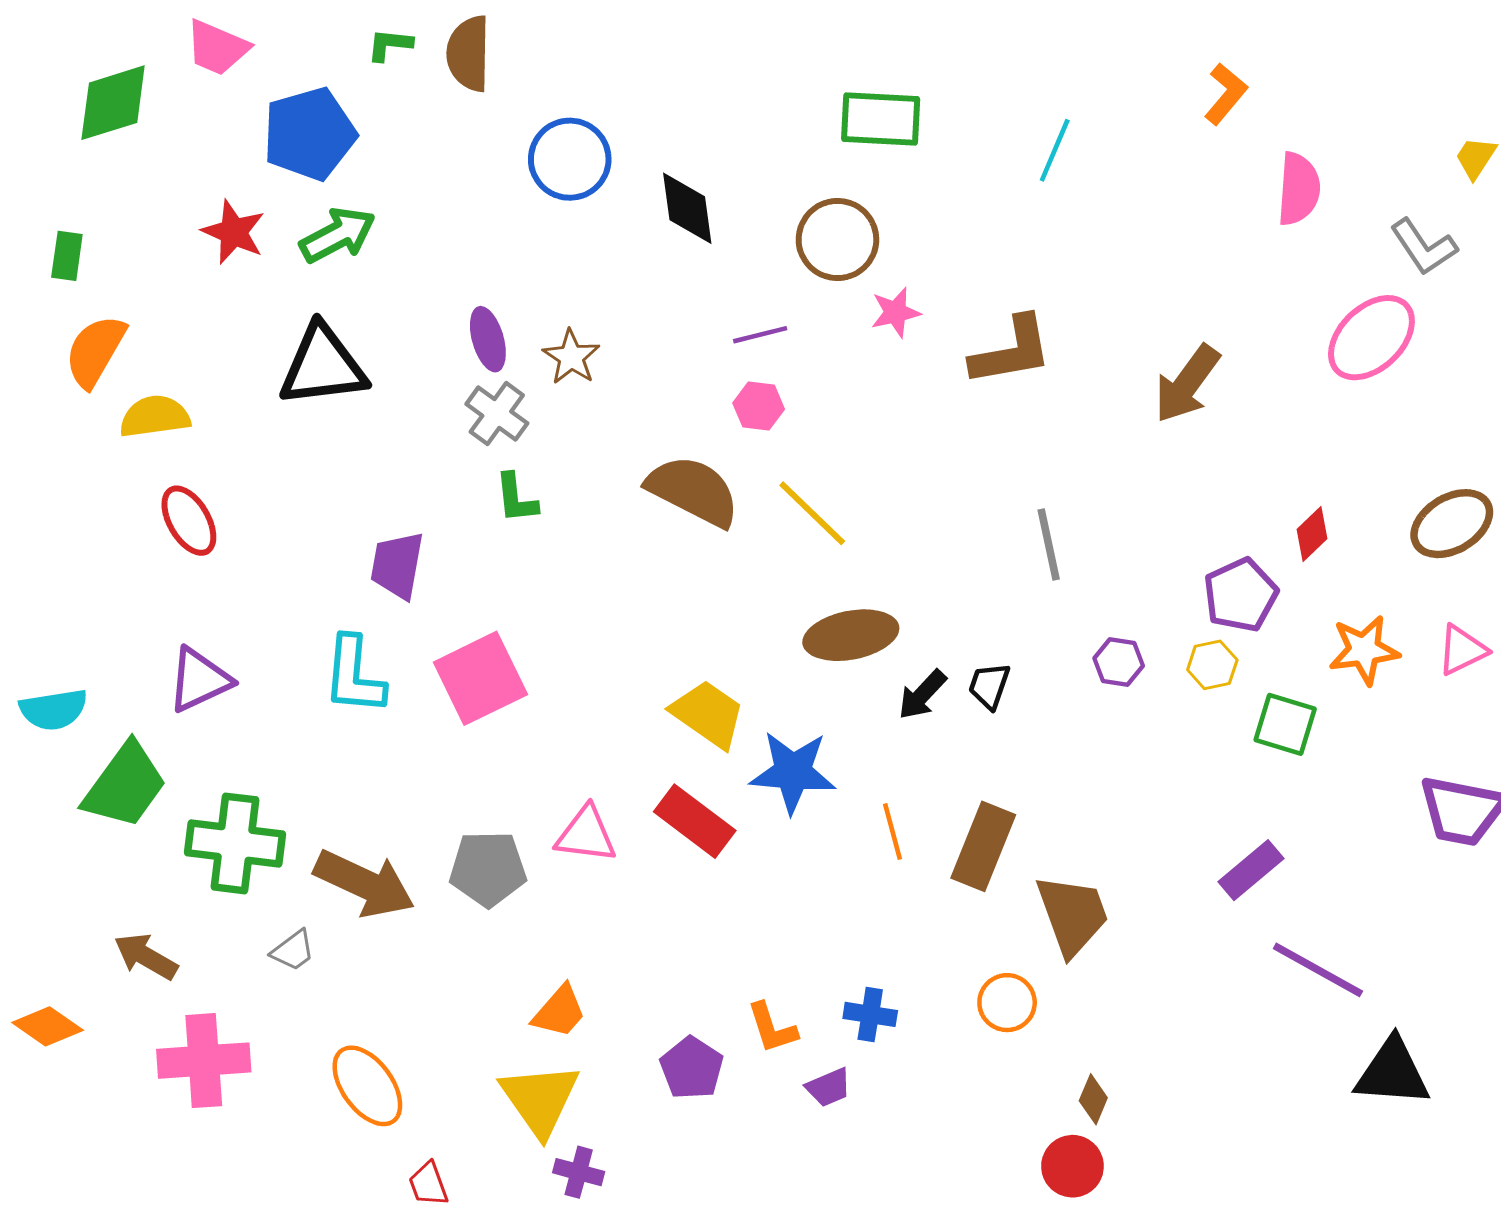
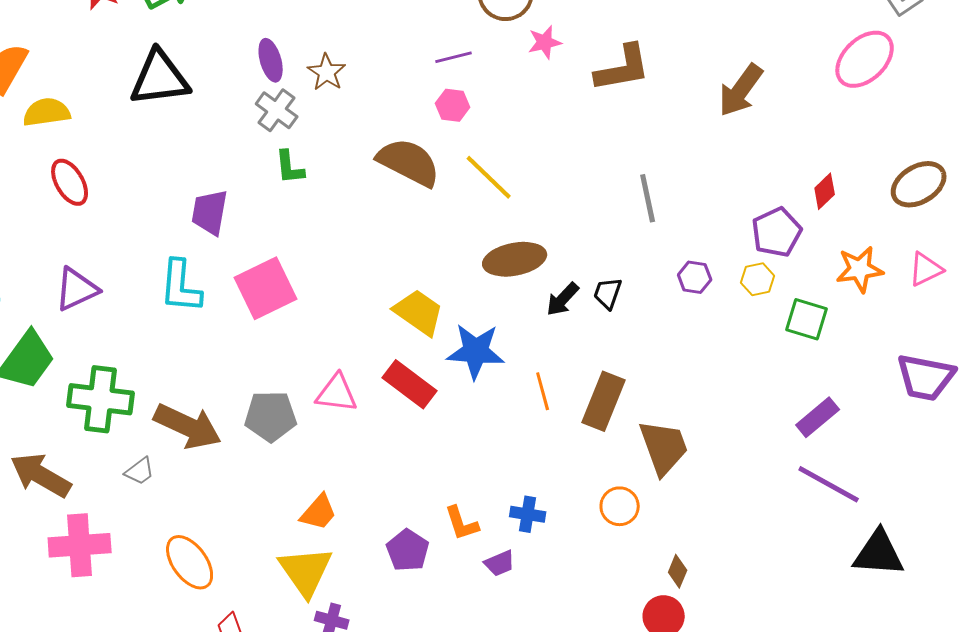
purple rectangle: (1251, 870) -> (818, 417), moved
brown arrow: (146, 956) -> (41, 475), size x1.4

